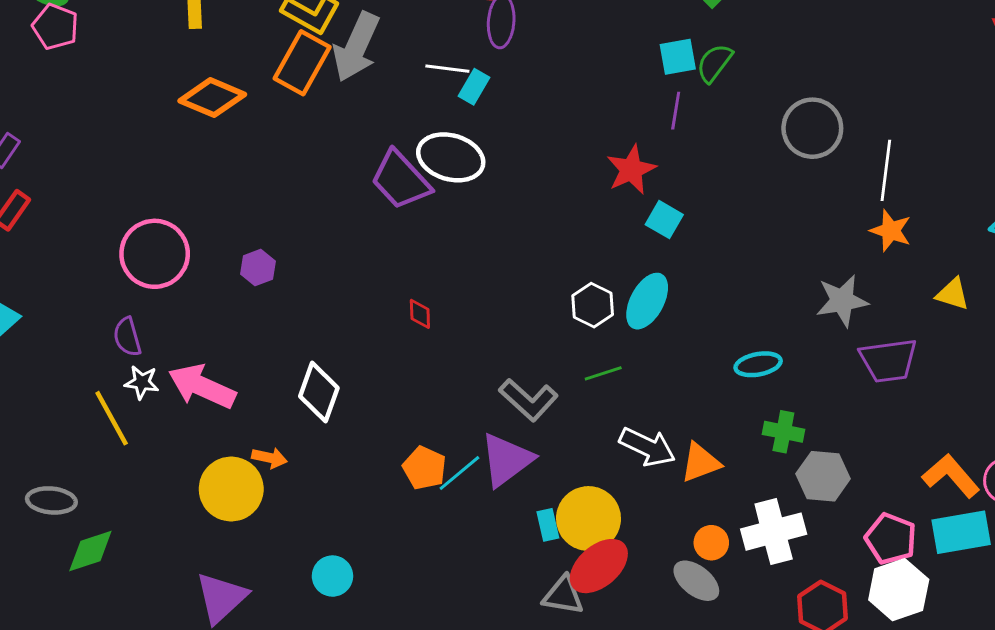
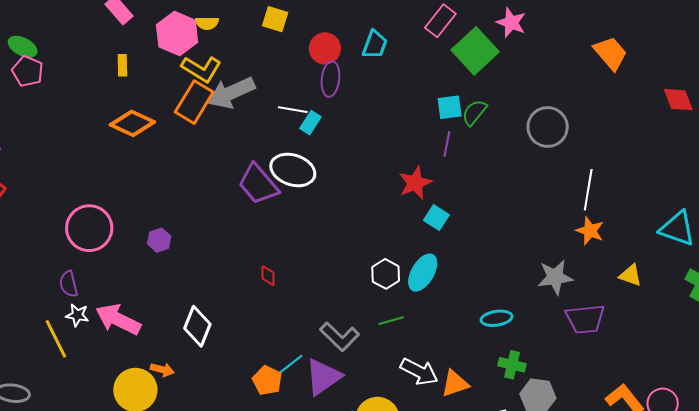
gray arrow: (356, 47) -> (231, 93), turned 39
gray circle: (812, 128) -> (548, 127), moved
cyan line: (459, 473) -> (289, 366), moved

